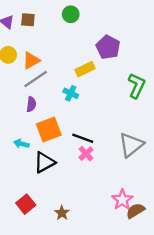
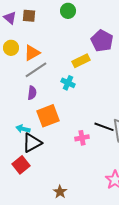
black line: (83, 138) -> (104, 127), moved
pink cross: (86, 154) -> (82, 138), turned 32
black triangle: (44, 162) -> (32, 143), moved
red square: (26, 204) -> (21, 165), moved

